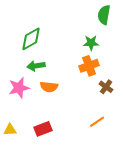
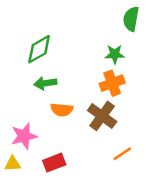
brown cross: (106, 87) -> (102, 116), moved, size x1.6
pink star: (19, 88) -> (24, 136), moved

